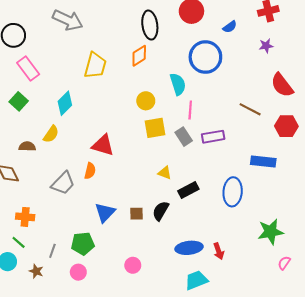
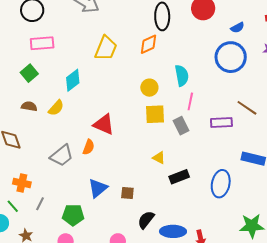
blue circle: (205, 57) -> (231, 57), moved
pink rectangle: (28, 69) -> (42, 43), turned -65
purple rectangle: (213, 137) -> (221, 122), moved
brown semicircle: (27, 146) -> (29, 106), moved
black semicircle: (161, 211) -> (146, 220), moved
gray line: (52, 251) -> (40, 204), moved

